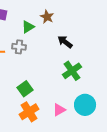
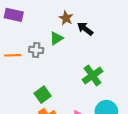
green triangle: (28, 27) -> (56, 38), moved
black arrow: (65, 42) -> (85, 29), moved

